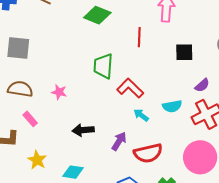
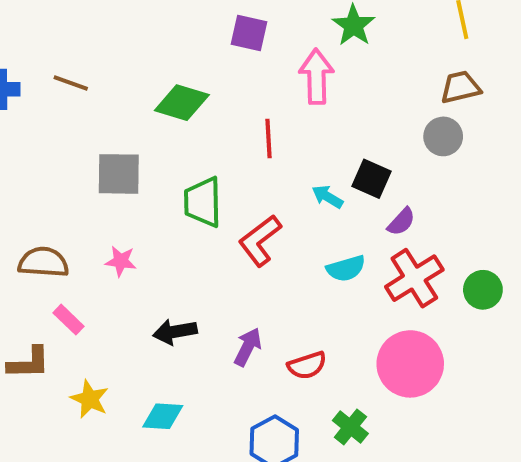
gray square: (18, 48) -> (119, 174), moved
black square: (184, 52) -> (372, 179), moved, turned 30
red L-shape: (130, 88) -> (260, 241), turned -76
cyan arrow: (141, 115) -> (327, 197), moved
red semicircle: (148, 153) -> (307, 365), size x0.7

